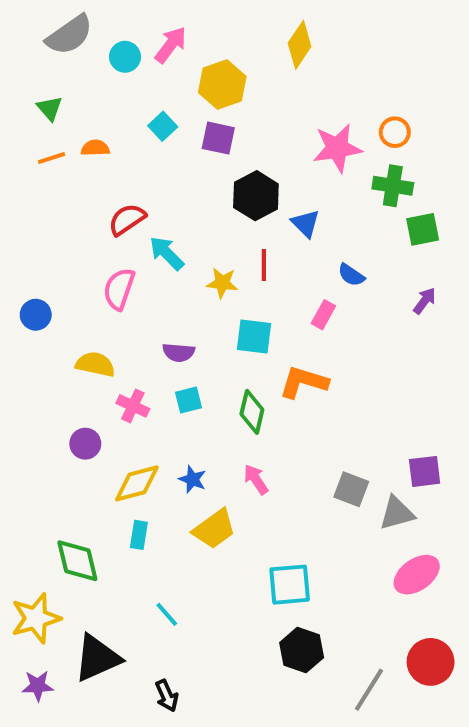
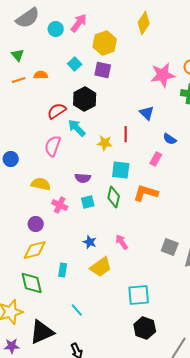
black hexagon: (256, 196) -> (85, 99), moved
green diamond: (252, 412) -> (114, 197), moved
yellow diamond: (137, 483) -> (35, 250), moved

